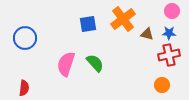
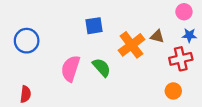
orange cross: (123, 19) -> (132, 45), moved
blue star: (169, 33) -> (189, 35), moved

